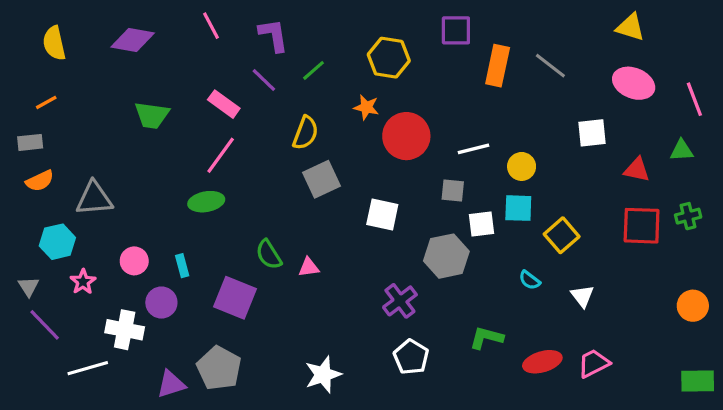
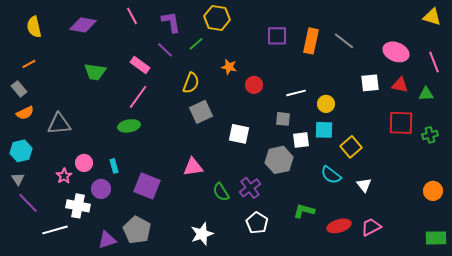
yellow triangle: (630, 27) -> (432, 17), moved
purple square: (456, 30) -> (277, 36), moved
yellow hexagon: (389, 58) -> (217, 18), moved
red circle: (406, 136) -> (254, 85), size x0.6
gray rectangle: (30, 142) -> (19, 89), turned 56
red triangle: (637, 170) -> (400, 85), moved
red square: (642, 226) -> (401, 123), moved
cyan hexagon: (57, 242) -> (21, 151), moved
green semicircle: (269, 254) -> (221, 192), moved
pink triangle: (309, 267) -> (193, 167), size x1.5
cyan semicircle: (530, 280) -> (331, 175), size x1.5
pink star: (83, 282) -> (64, 176), moved

